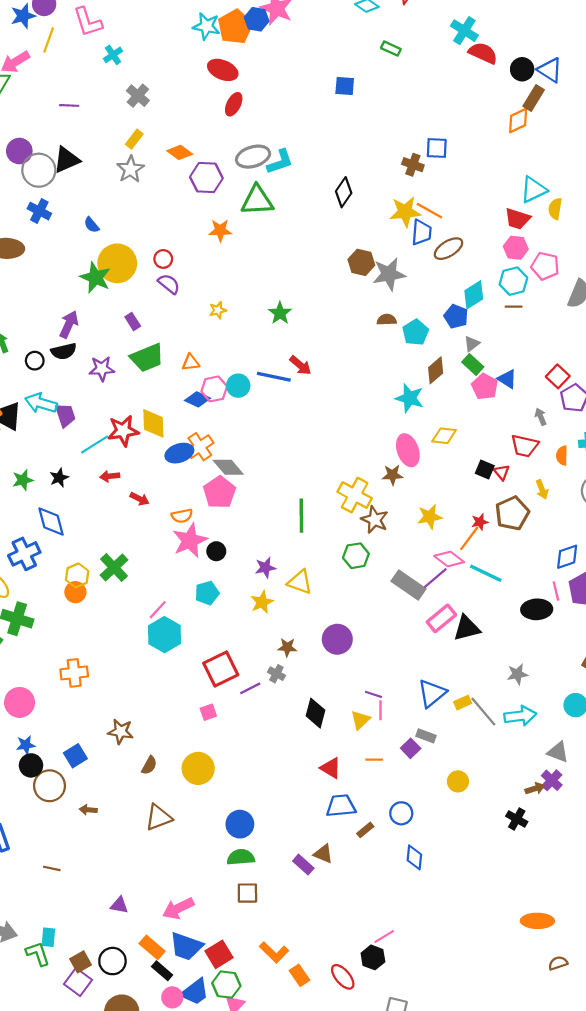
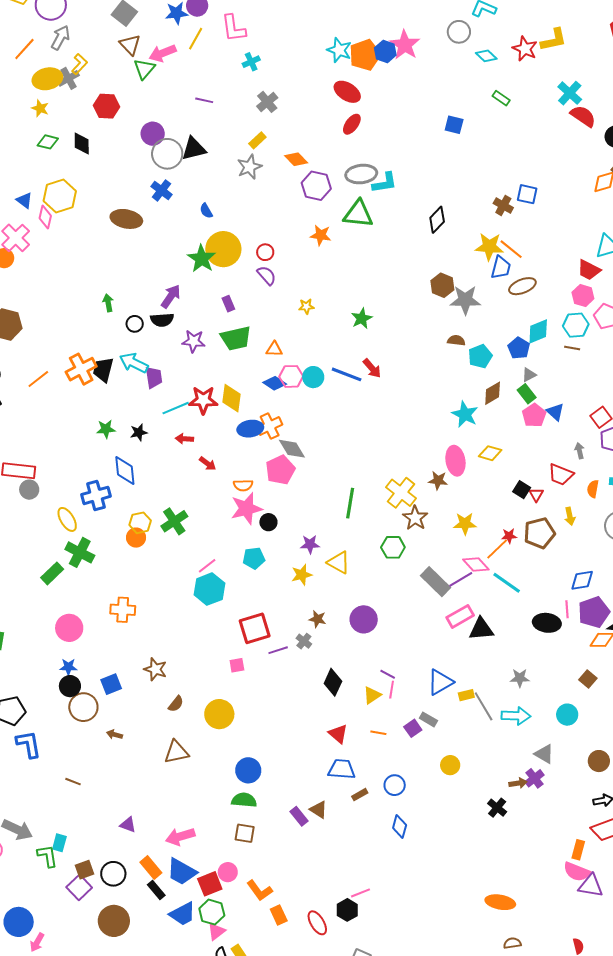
pink circle: (172, 997) -> (228, 872), moved

